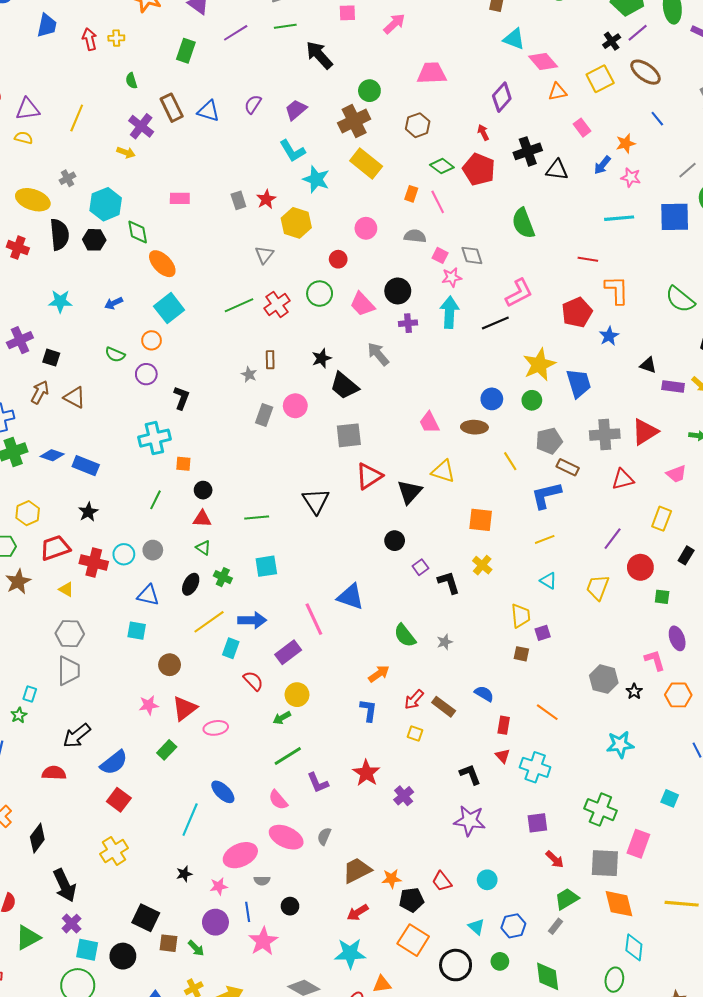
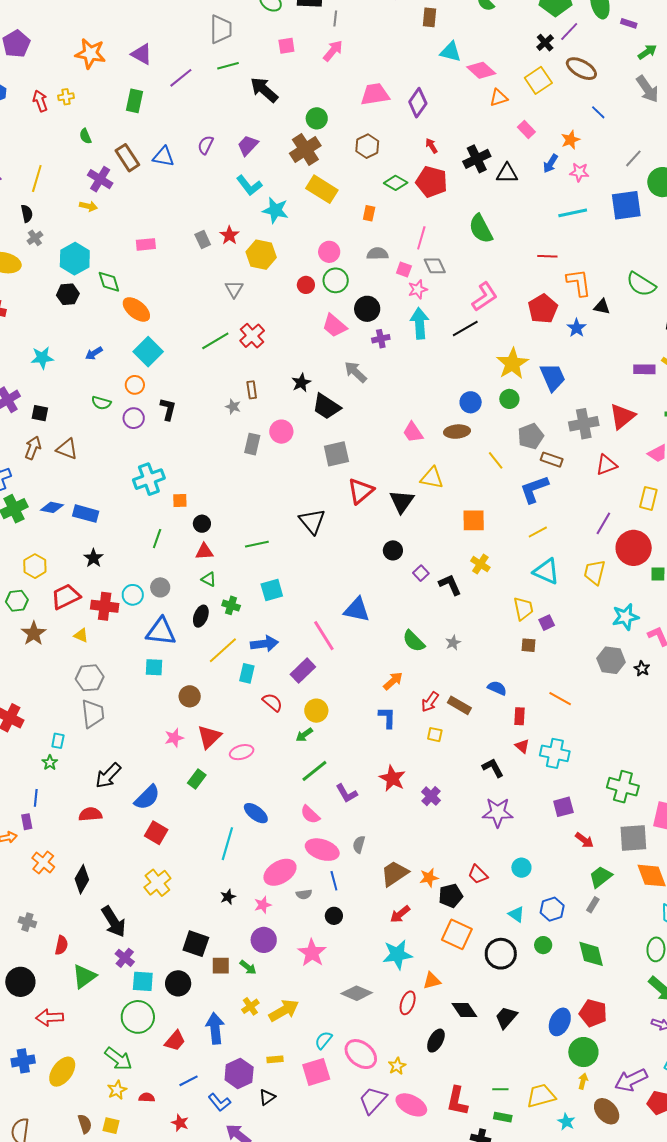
purple diamond: (502, 97) -> (418, 103), moved
pink line: (438, 202) -> (421, 238), moved, turned 50
black semicircle: (59, 235) -> (27, 213), moved, size x0.6
green circle: (320, 294) -> (336, 280), moved
black triangle: (648, 365) -> (602, 307), moved
black L-shape: (181, 398) -> (168, 409), moved
red circle: (640, 567) -> (634, 548), size x1.4
cyan triangle: (548, 581) -> (546, 571), size x1.6
blue triangle: (148, 595) -> (161, 632), size x1.4
cyan star: (620, 744) -> (625, 617), moved
blue line: (248, 912) -> (334, 881), moved

